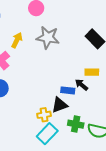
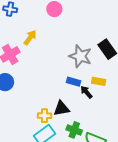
gray star: (48, 37) -> (80, 56), moved
blue rectangle: (68, 90) -> (73, 82), moved

